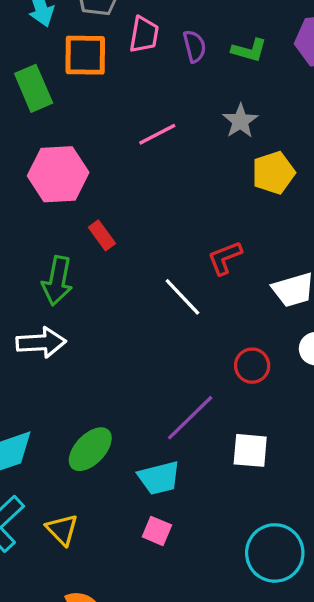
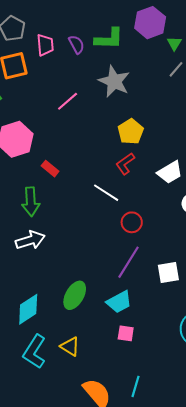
green L-shape: (249, 50) -> (109, 39), size x1.4
gray star: (240, 121) -> (114, 81), size x1.5
yellow pentagon: (273, 173) -> (131, 132), moved
red circle: (252, 366) -> (132, 222), moved

